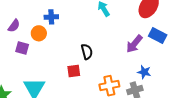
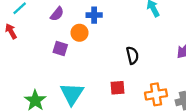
purple semicircle: (14, 26) -> (57, 14), moved
red square: (74, 71) -> (118, 88), moved

